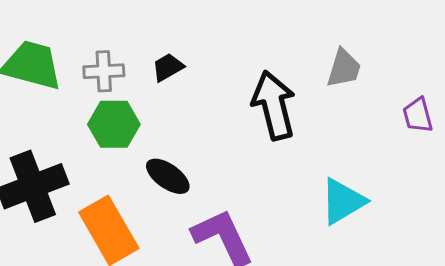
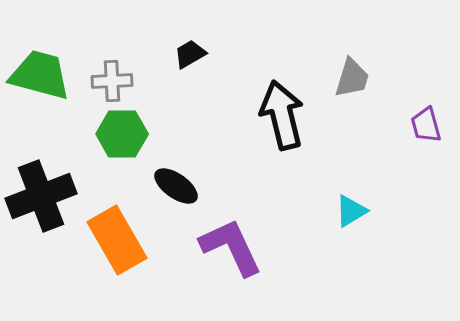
black trapezoid: (168, 67) -> (190, 54), moved
cyan triangle: (343, 201) -> (351, 211), size x0.7

